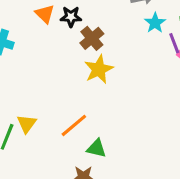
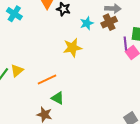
cyan star: (155, 23) -> (87, 23), moved
brown cross: (92, 38) -> (109, 22), moved

